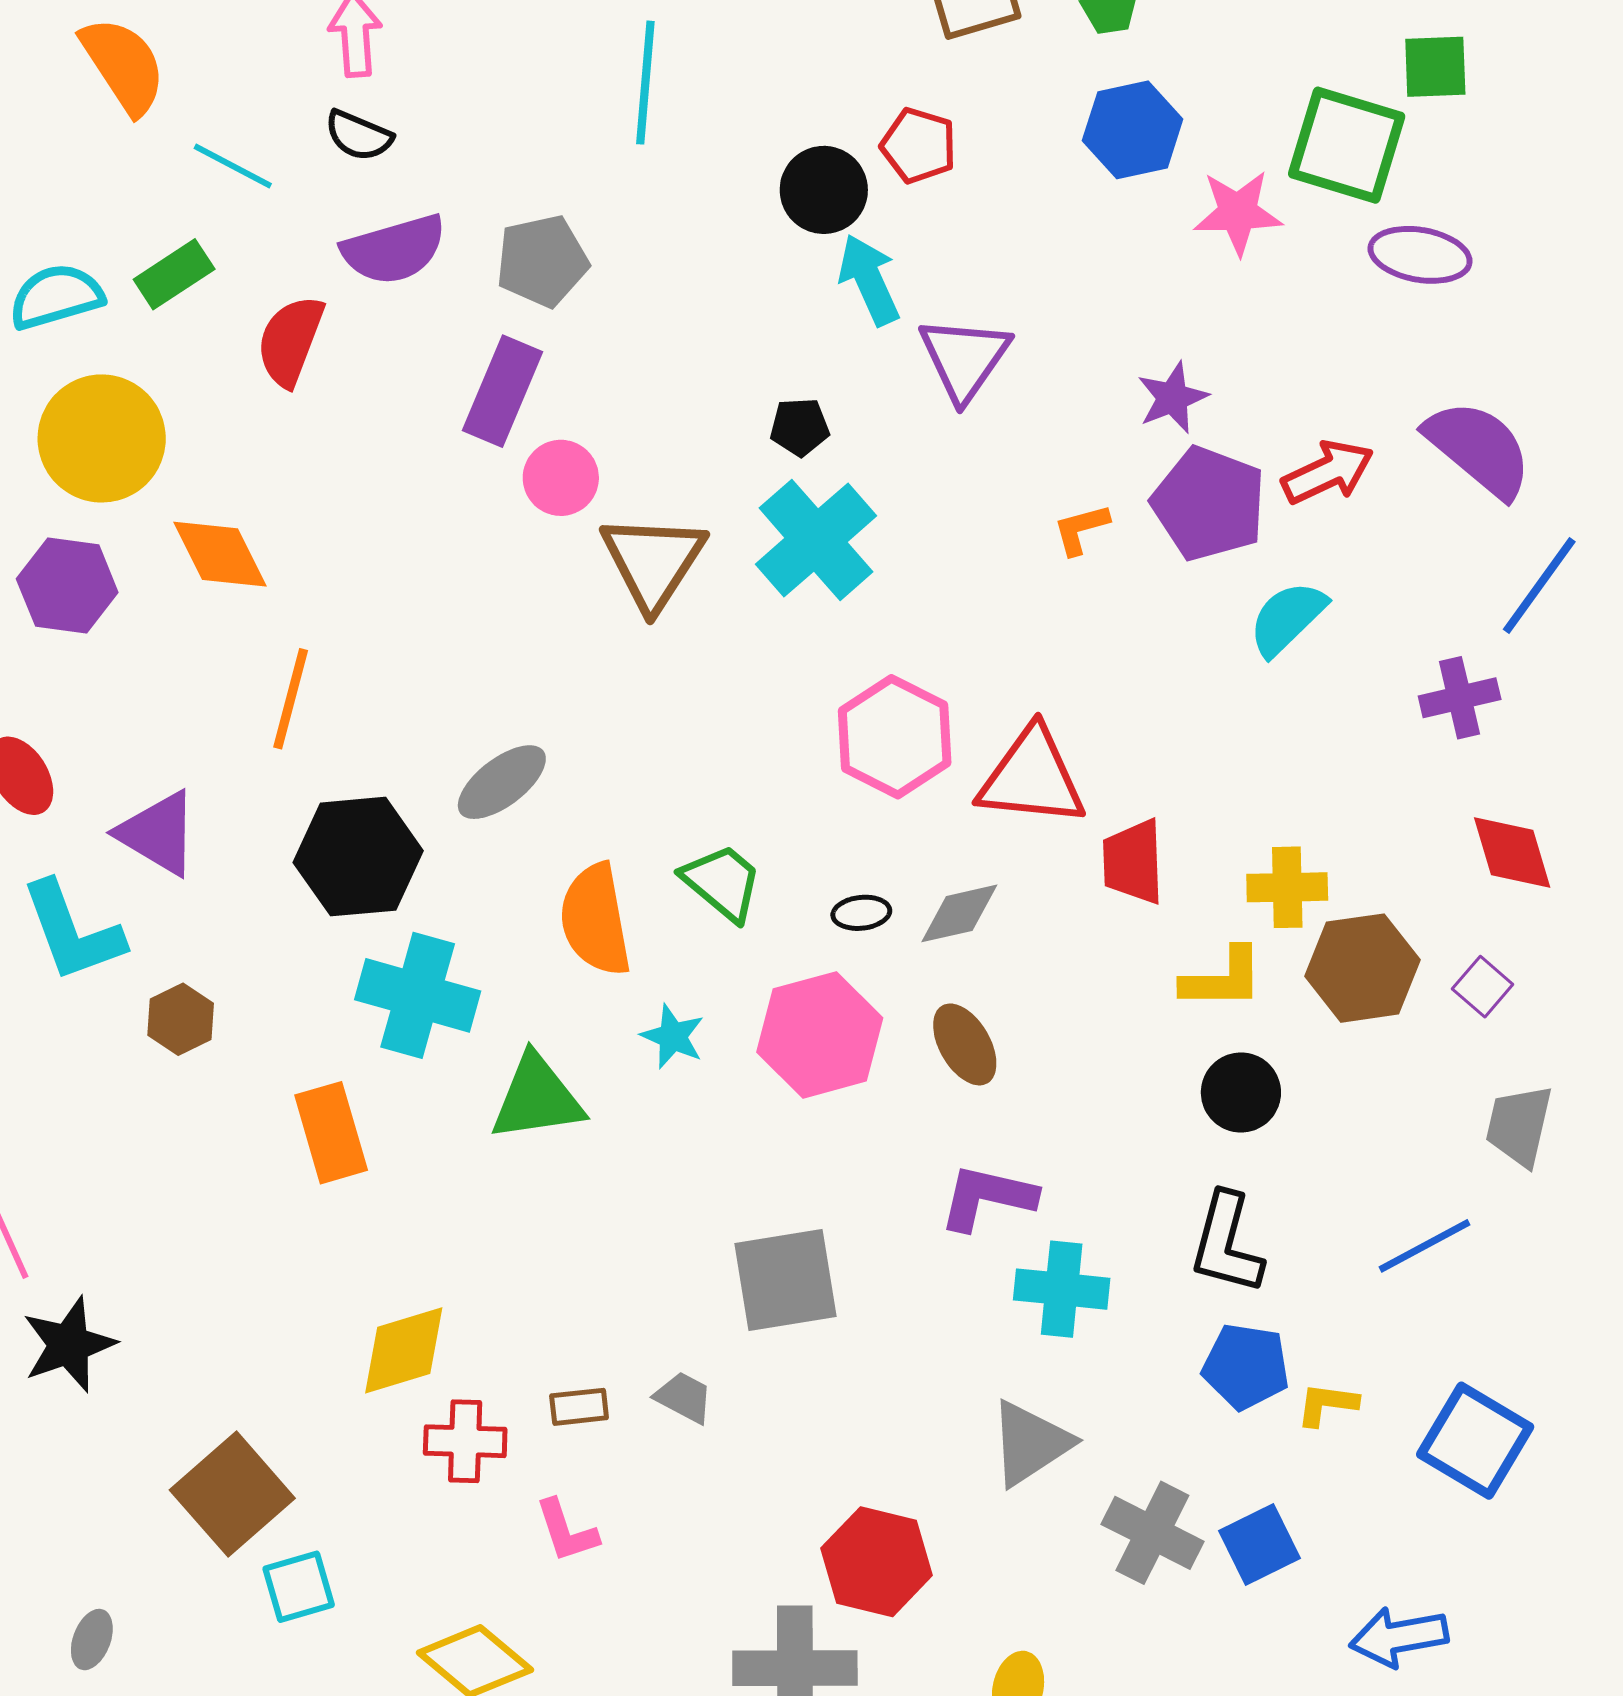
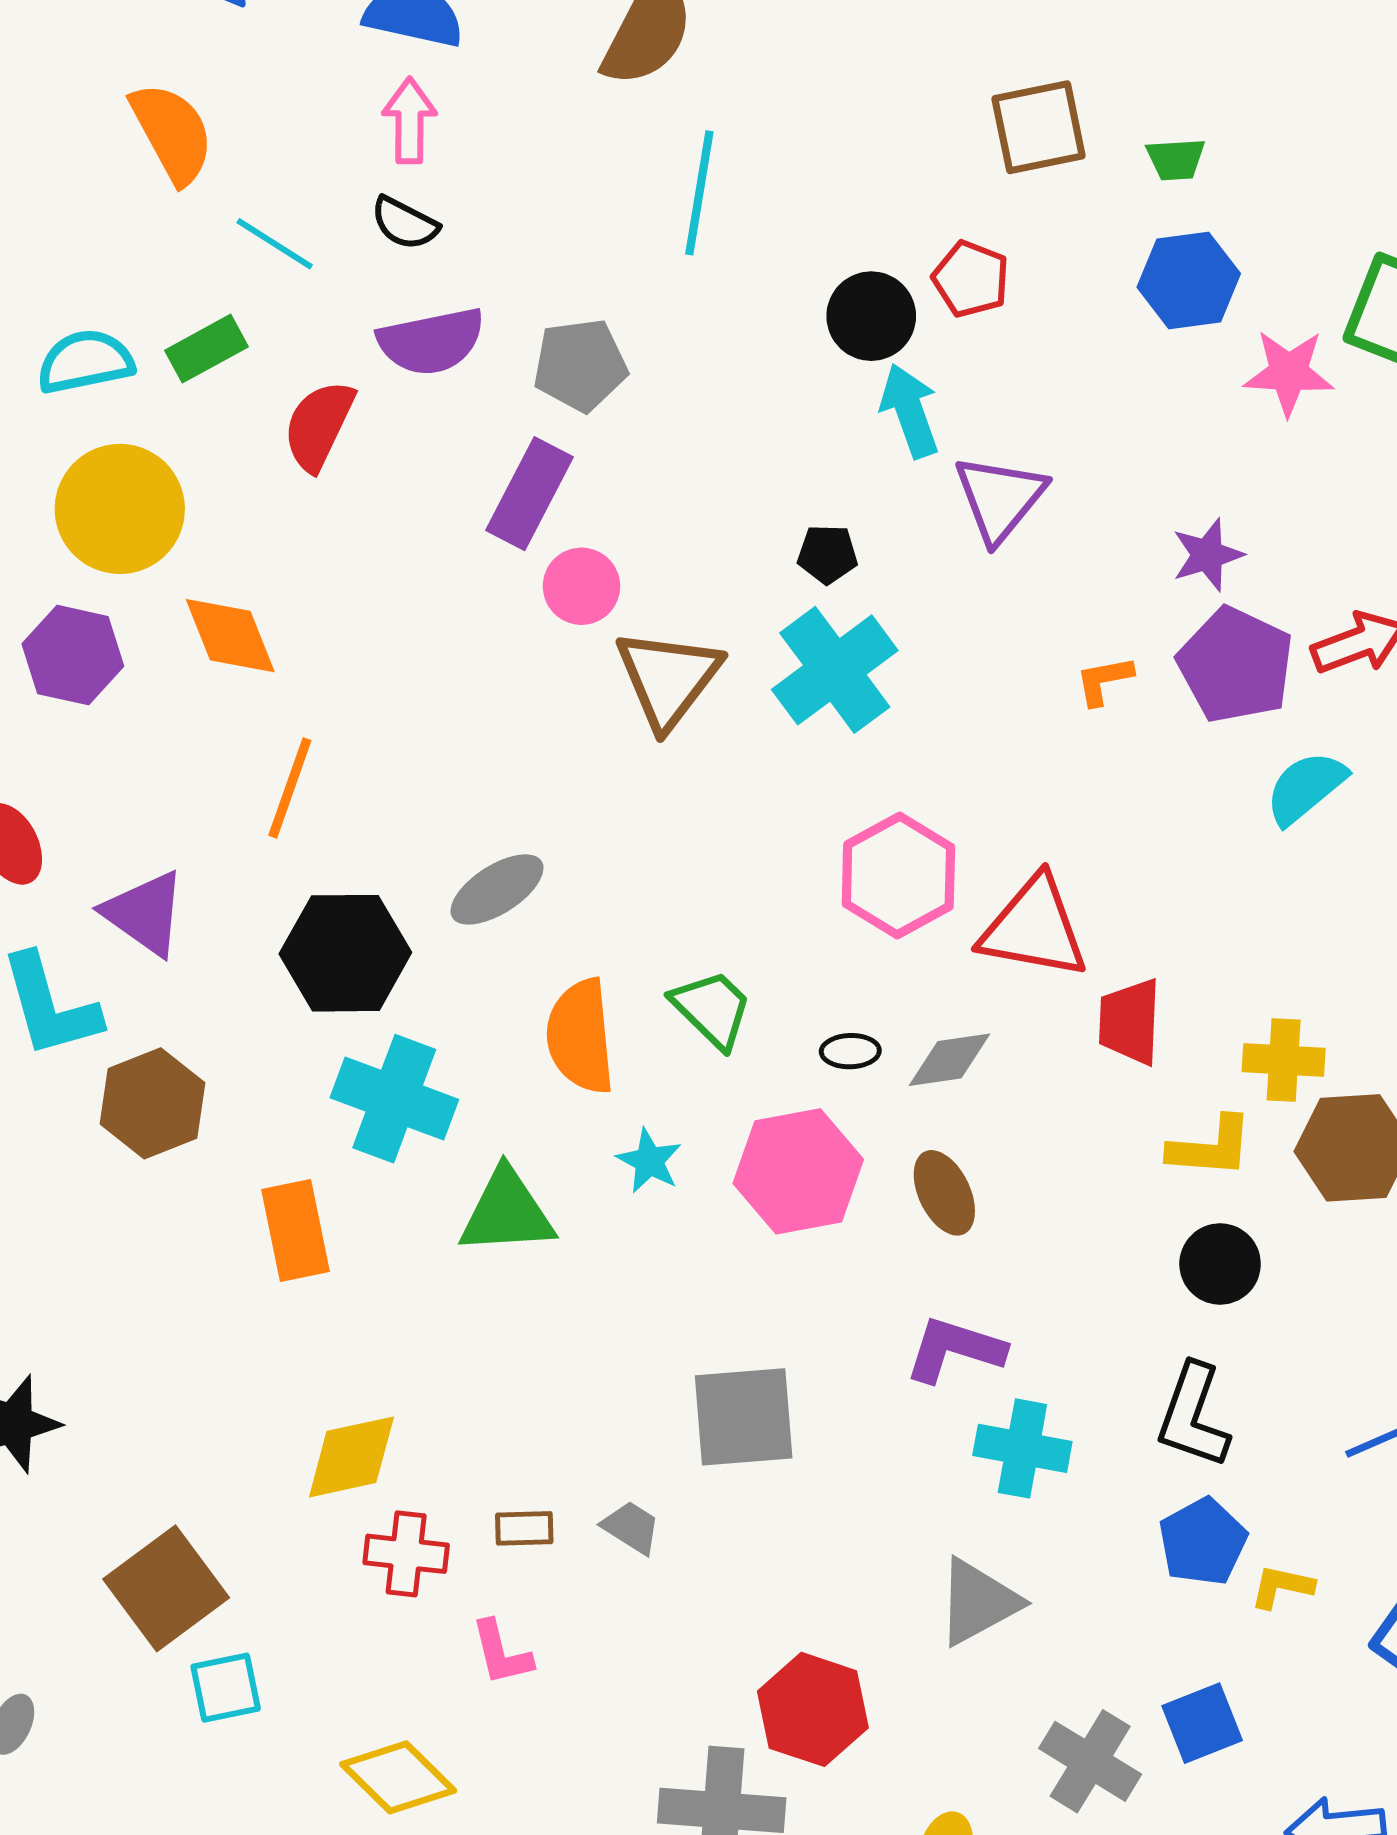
brown hexagon: (181, 1019) -> (152, 1103), size x1.5
blue pentagon: (1246, 1366) -> (1203, 1542), turned 30
gray cross: (1152, 1533) -> (1090, 1761), moved

